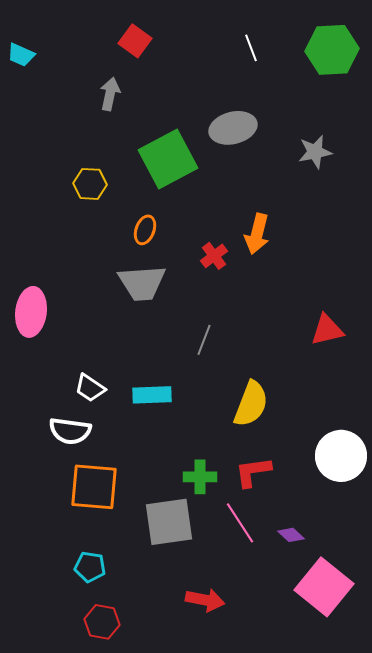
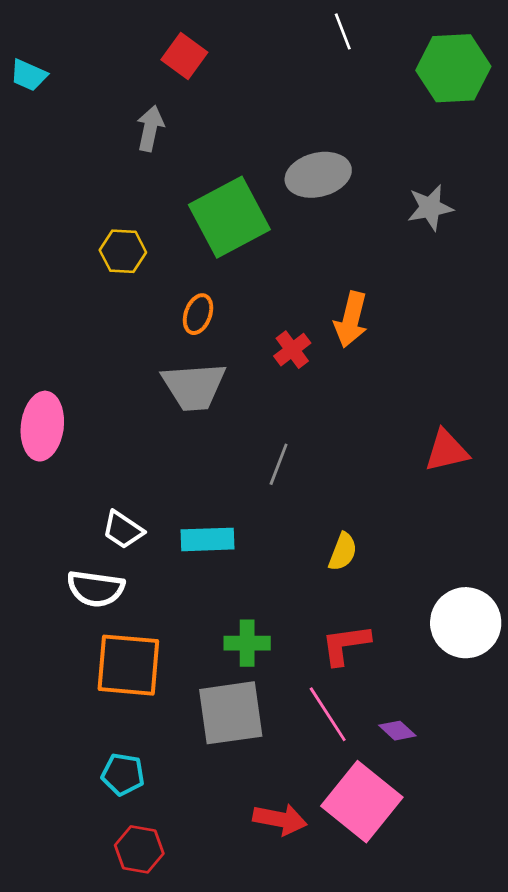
white line: (251, 48) -> (343, 31), moved
yellow semicircle: (251, 404) -> (343, 552), size x0.6
green cross: (200, 477) -> (247, 643), moved
pink square: (324, 587) -> (362, 802), moved

